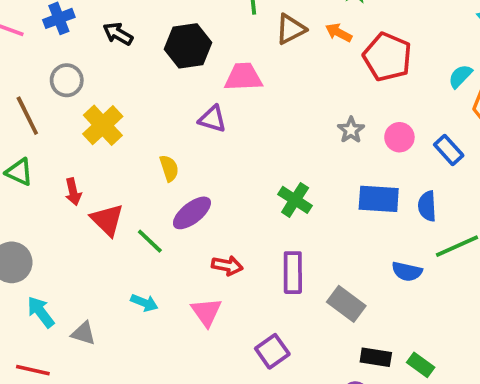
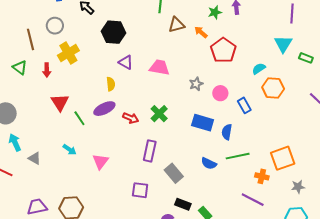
black hexagon: (188, 46) -> (114, 32), moved
pink trapezoid: (243, 77) -> (159, 67), moved
yellow semicircle: (169, 168) -> (111, 84), moved
red arrow: (73, 192) -> (47, 70), moved
red arrow: (227, 266) -> (131, 118), moved
purple square: (272, 351) -> (140, 190), moved, turned 30

